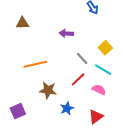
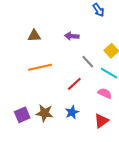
brown triangle: (22, 23) -> (34, 36), moved
red line: (78, 79) -> (74, 84), moved
brown star: (48, 90) -> (45, 113), moved

